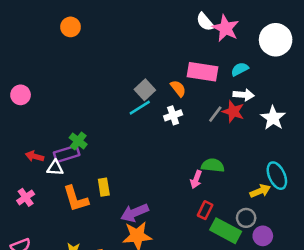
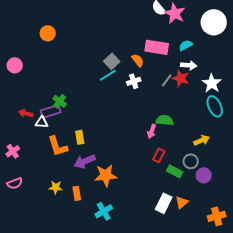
orange circle: (71, 27) -> (48, 33), moved
cyan ellipse: (277, 176) -> (215, 106), moved
pink cross: (26, 197) -> (13, 151), moved
purple arrow: (135, 213) -> (85, 161), moved
green rectangle: (226, 231) -> (175, 171), size x0.7

